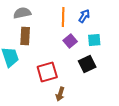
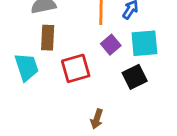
cyan square: (94, 40) -> (144, 43), size x1.5
red square: (47, 72) -> (76, 68), moved

